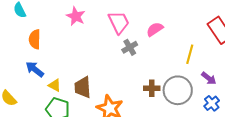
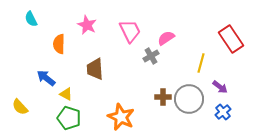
orange semicircle: (35, 39) -> (59, 44), moved
gray cross: (130, 47) -> (151, 56), moved
brown trapezoid: (83, 87) -> (95, 69), moved

